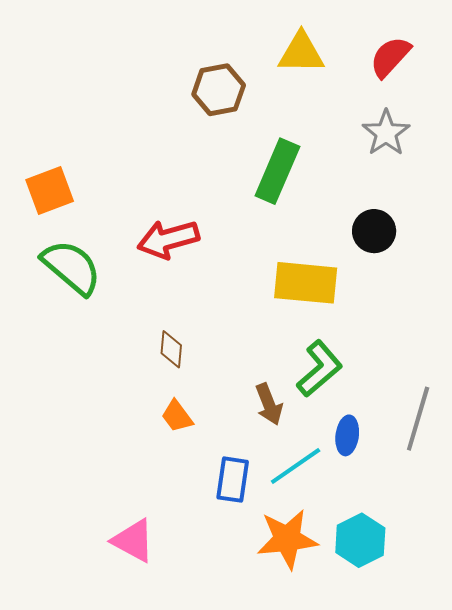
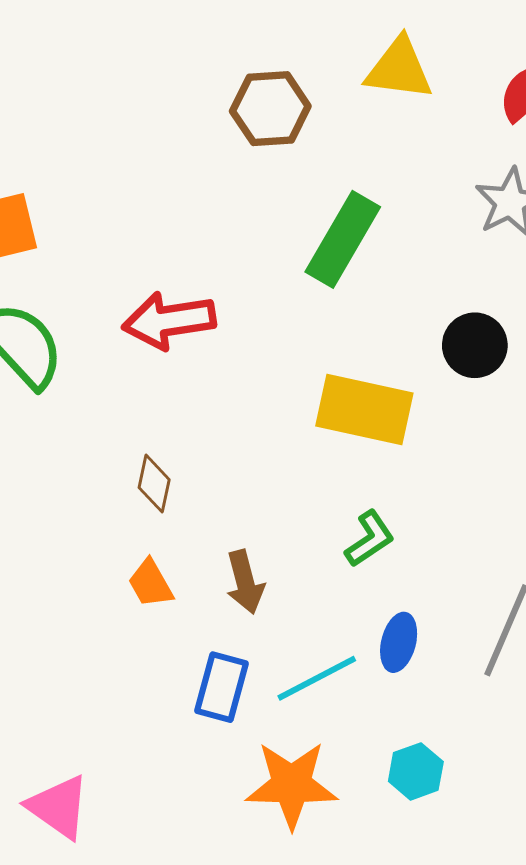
green L-shape: (319, 369) -> (370, 539), size x0.7
brown arrow: (269, 404) -> (245, 582), moved
cyan hexagon: (360, 540) -> (416, 771), moved, size x0.7
pink triangle: (133, 541) -> (58, 807), moved

